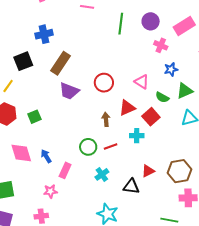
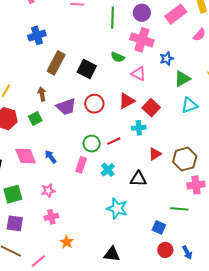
pink cross: (161, 45) -> (142, 40), moved, size x1.6
black square: (23, 61) -> (87, 69), moved, turned -36
red circle: (104, 83) -> (94, 104), moved
purple trapezoid: (69, 91) -> (66, 107), moved, turned -35
green semicircle: (162, 97) -> (118, 57), moved
brown arrow: (106, 119) -> (42, 94), moved
pink rectangle: (65, 170) -> (81, 165), moved
red triangle: (148, 171) -> (155, 154), moved
pink star: (50, 191) -> (48, 191), moved

